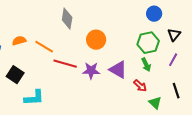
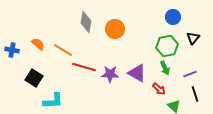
orange circle: (96, 40) -> (115, 29), moved
orange semicircle: (19, 41) -> (38, 44), turned 56
purple line: (173, 60) -> (190, 74), moved, turned 40

